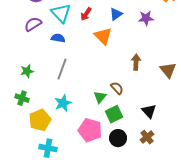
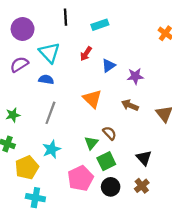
red arrow: (86, 14) -> (86, 54), moved
blue triangle: (116, 14) -> (108, 66), moved
purple star: (146, 18) -> (135, 76), moved
orange triangle: (103, 36) -> (92, 99), moved
brown arrow: (136, 62) -> (130, 105), turned -70
pink pentagon: (90, 130) -> (81, 178), turned 30

